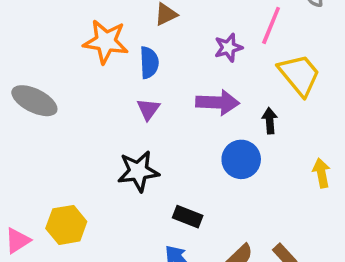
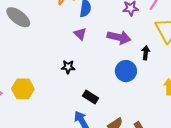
purple triangle: (148, 109) -> (80, 34), turned -32
black star: (138, 171) -> (68, 67), size x0.6

